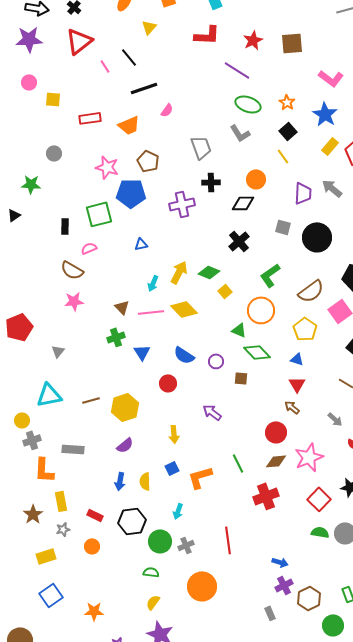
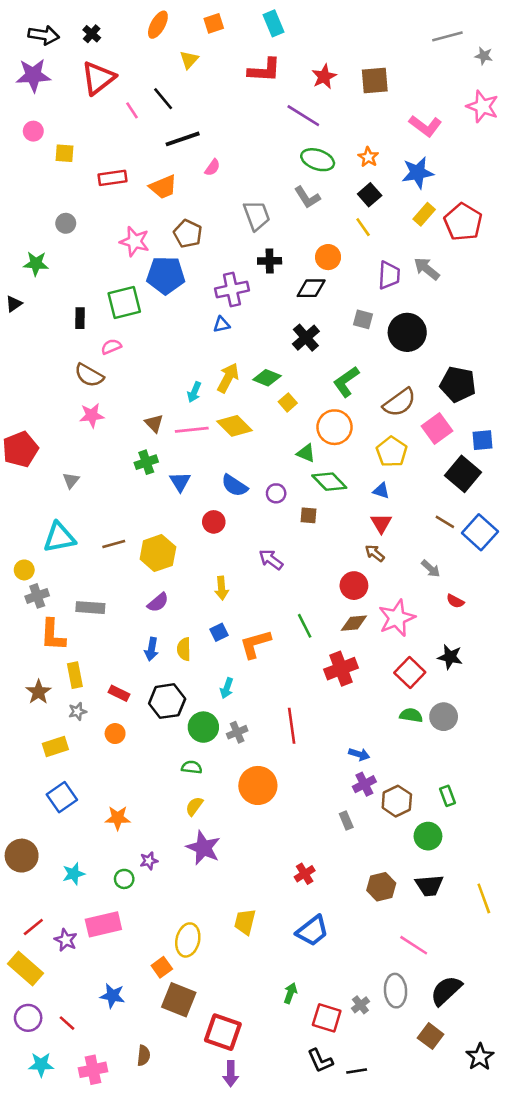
blue star: (325, 114) -> (418, 173), turned 30
blue triangle: (141, 244) -> (222, 325), moved

